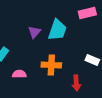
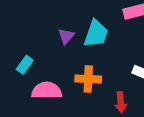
pink semicircle: (19, 74) -> (47, 91), size x1.6

